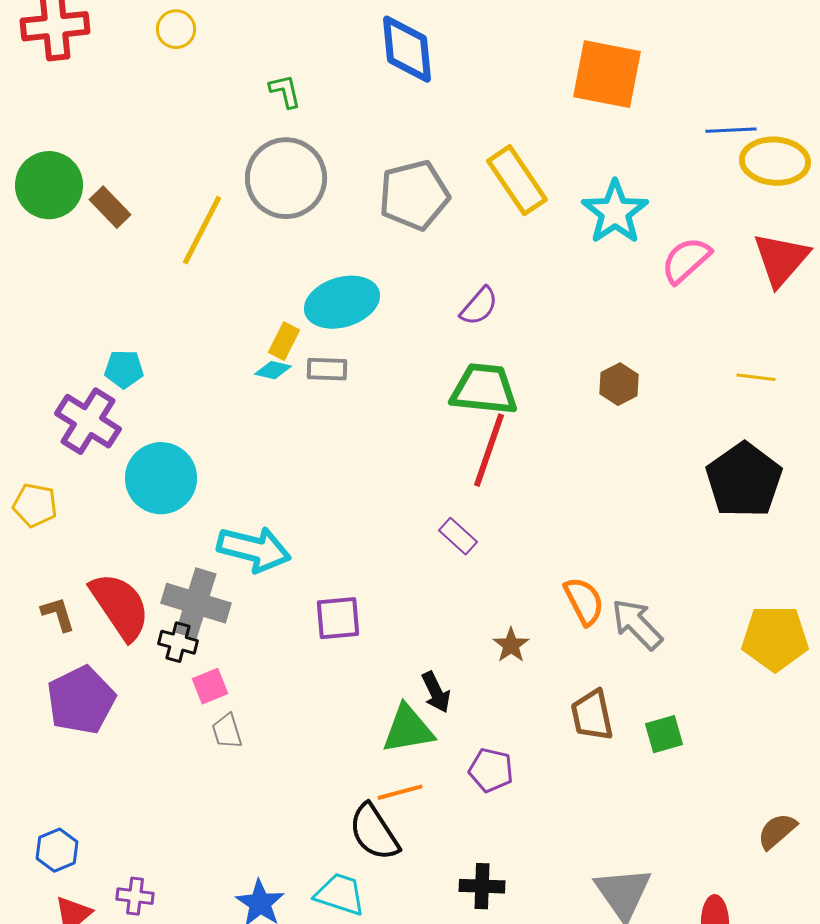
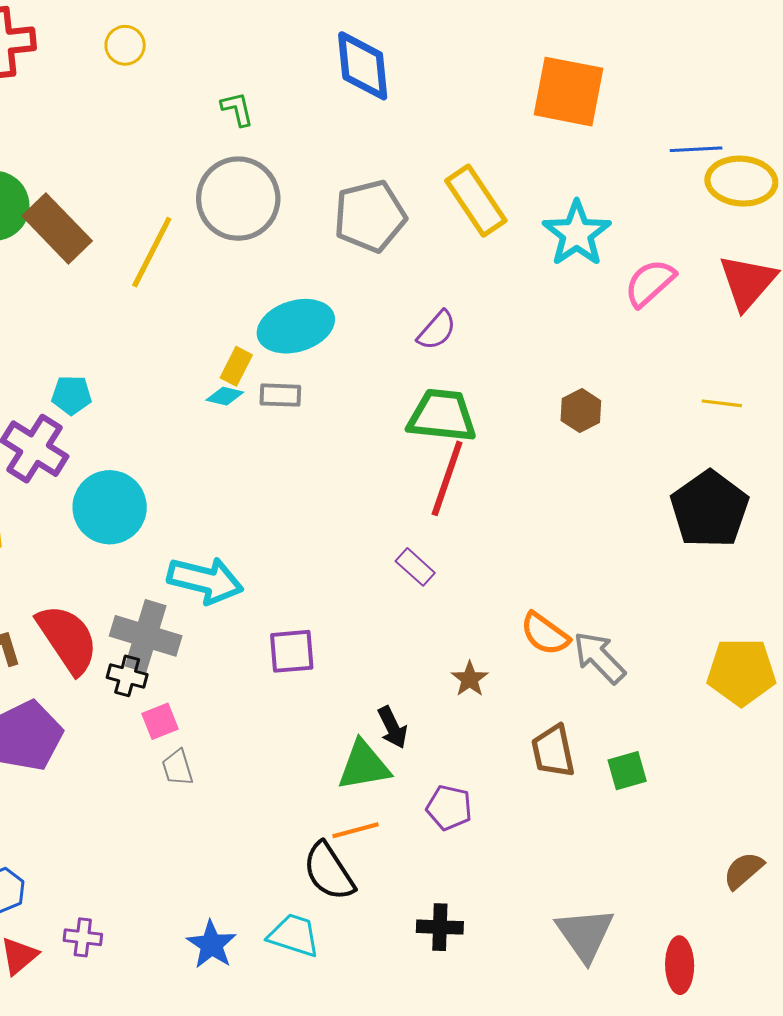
brown rectangle: (110, 207) -> (57, 228), size x1.6
orange semicircle: (584, 601) -> (545, 634), turned 153

